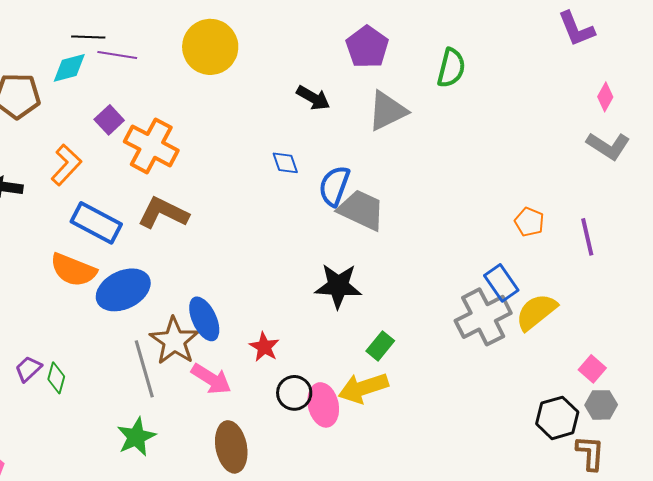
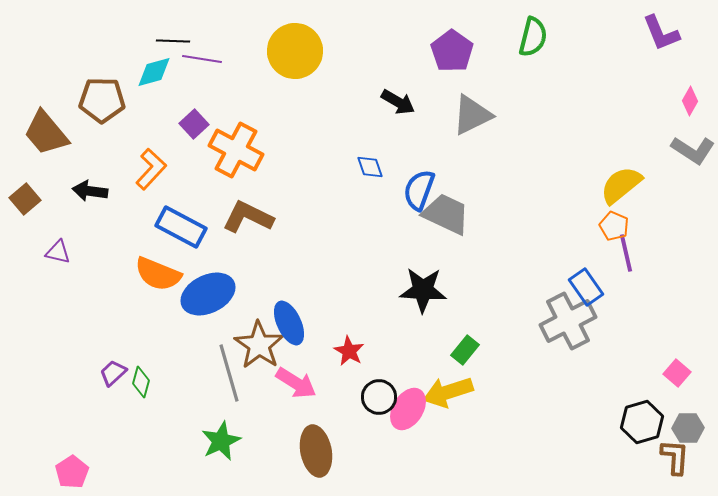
green semicircle: (451, 68) -> (533, 37), moved
purple line: (587, 237) -> (626, 253), moved
yellow semicircle: (536, 312) -> (621, 185), moved
pink ellipse: (323, 405) -> (408, 409), turned 45
gray hexagon: (601, 405) -> (688, 428), moved

